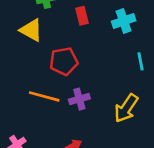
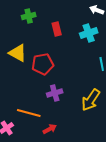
yellow triangle: (31, 30) -> (18, 53), moved
orange line: (44, 96) -> (29, 113), moved

